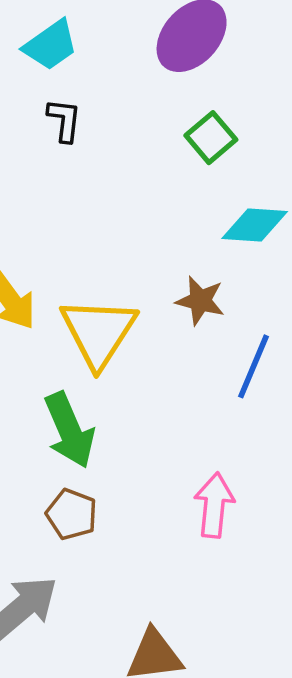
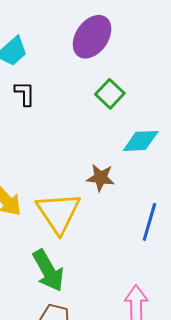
brown star: (200, 301) -> (101, 178), moved

